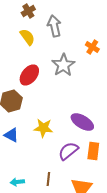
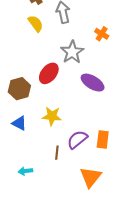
red ellipse: (29, 75) -> (49, 73), moved
purple ellipse: (82, 122) -> (93, 83), moved
brown line: (48, 179) -> (57, 153), moved

